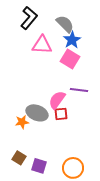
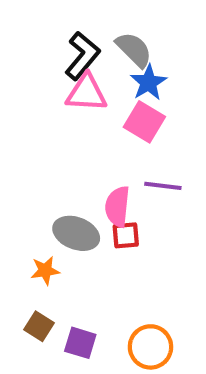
black L-shape: (29, 18) -> (82, 56), moved
pink semicircle: (57, 100) -> (117, 206), turned -30
orange star: (22, 122) -> (45, 271), moved

